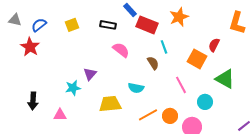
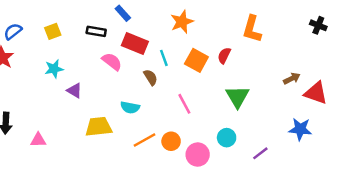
red rectangle: (147, 25) -> (135, 43), moved
orange square: (197, 59) -> (196, 60), moved
purple triangle: (90, 74) -> (74, 91), turned -40
green triangle: (225, 79) -> (237, 97), turned 30
cyan star: (73, 88) -> (54, 69), moved
cyan circle: (205, 102) -> (227, 138), moved

